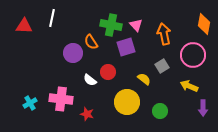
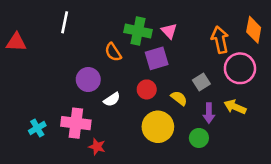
red triangle: (24, 26) -> (16, 42), moved
orange arrow: (164, 34) -> (220, 40), moved
purple circle: (73, 53) -> (88, 80), moved
red circle: (108, 72) -> (147, 89), moved
white semicircle: (90, 80) -> (112, 99), turned -72
purple arrow: (203, 108) -> (209, 113), moved
red star: (87, 114) -> (97, 147), moved

